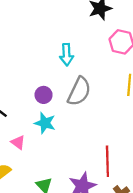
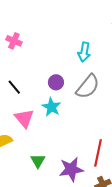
pink triangle: (18, 142) -> (24, 118), size x1.5

